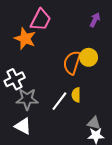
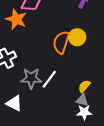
yellow semicircle: (76, 95) -> (84, 86), moved, turned 40
gray star: (27, 99) -> (31, 78), moved

